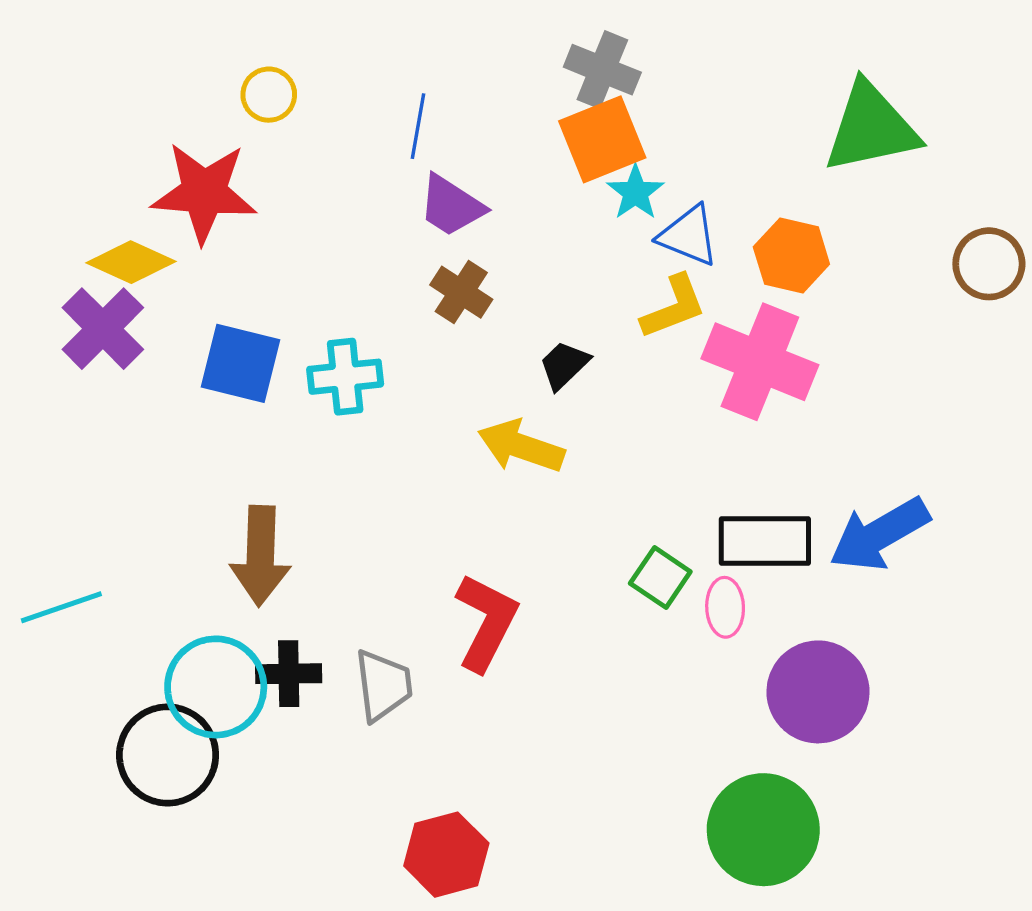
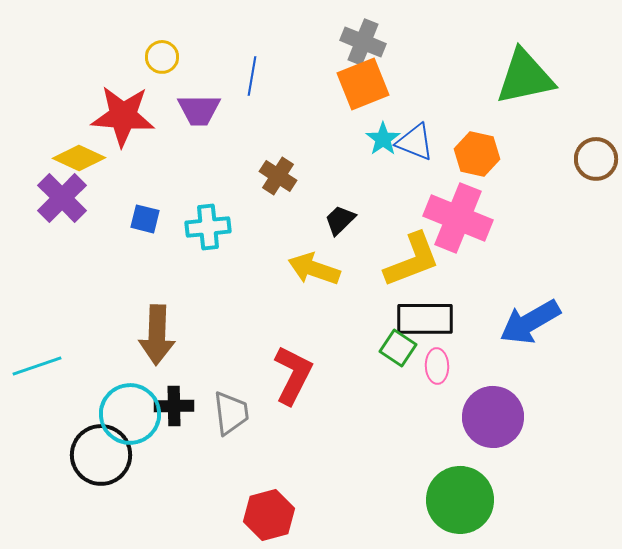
cyan star: (635, 192) -> (383, 139), moved
purple trapezoid: (451, 206) -> (199, 110), moved, turned -33
yellow L-shape: (674, 307) -> (412, 260), moved, size x1.4
blue square: (241, 363) -> (145, 219), size x0.6
black rectangle: (765, 541) -> (425, 319), moved

